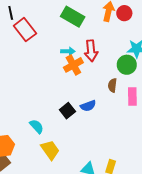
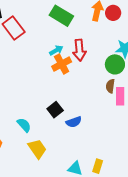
cyan arrow: (68, 51) -> (56, 50), turned -32
brown semicircle: (112, 85) -> (110, 86), moved
blue semicircle: (88, 106) -> (74, 122), moved

